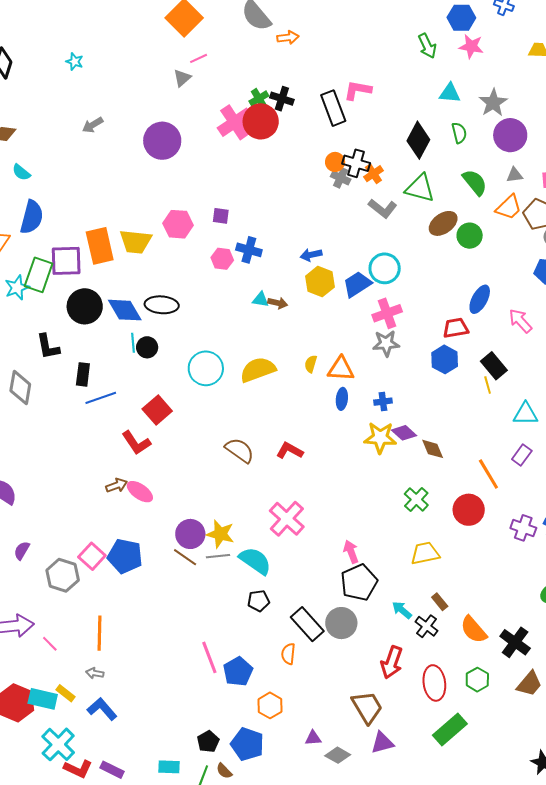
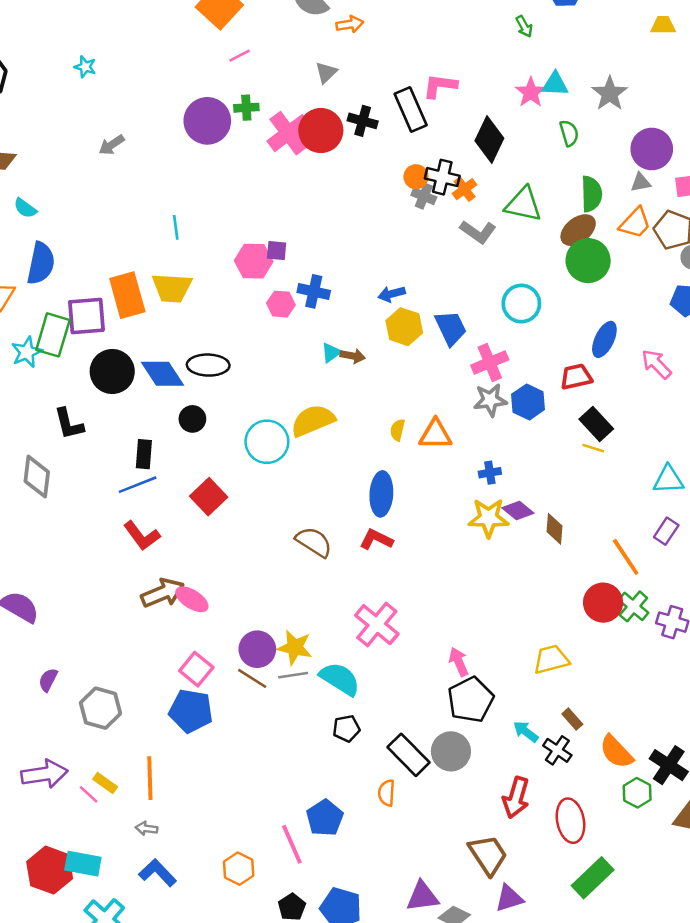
green arrow: (427, 46) -> (524, 26), size x0.7
pink star: (471, 46) -> (531, 92), moved, turned 30
gray triangle: (182, 78) -> (326, 72), moved
green cross: (259, 98) -> (246, 108), moved, turned 30
black cross: (282, 99) -> (363, 121), moved
purple circle: (510, 135) -> (652, 149), moved
black diamond: (418, 140) -> (489, 139), moved
purple circle: (162, 141) -> (207, 121), moved
green semicircle: (475, 182) -> (591, 194), turned 40
brown ellipse: (443, 223) -> (578, 230), moved
pink hexagon: (178, 224) -> (254, 261), moved
green circle: (470, 236) -> (588, 261), size x1.4
cyan circle: (385, 268) -> (521, 304), moved
blue trapezoid: (357, 284) -> (451, 328), turned 100
cyan triangle: (261, 300) -> (331, 353), turned -42
cyan line: (133, 343) -> (176, 227), moved
blue hexagon: (445, 359) -> (528, 402), moved
black rectangle: (494, 366) -> (596, 424), moved
yellow semicircle: (258, 370) -> (313, 421), moved
black rectangle: (83, 374) -> (144, 454), moved
yellow line: (488, 385) -> (593, 448), moved, turned -54
blue ellipse: (342, 399) -> (381, 494), moved, size x1.6
red L-shape: (136, 443) -> (142, 536), moved
brown diamond: (433, 449) -> (555, 529), turned 30
brown arrow: (117, 485) -> (163, 593), size x1.6
green cross: (416, 499) -> (633, 606), moved
pink square: (92, 556) -> (196, 669), moved
blue pentagon: (125, 556) -> (191, 711), moved
pink line: (209, 657) -> (292, 844), moved
green hexagon: (477, 680) -> (637, 793), moved
yellow rectangle: (65, 693) -> (105, 783), moved
orange hexagon: (270, 705) -> (239, 869), moved
purple triangle: (313, 738) -> (423, 896), size x1.6

